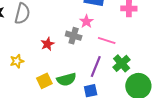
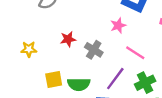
gray cross: (74, 36) -> (94, 50), moved

